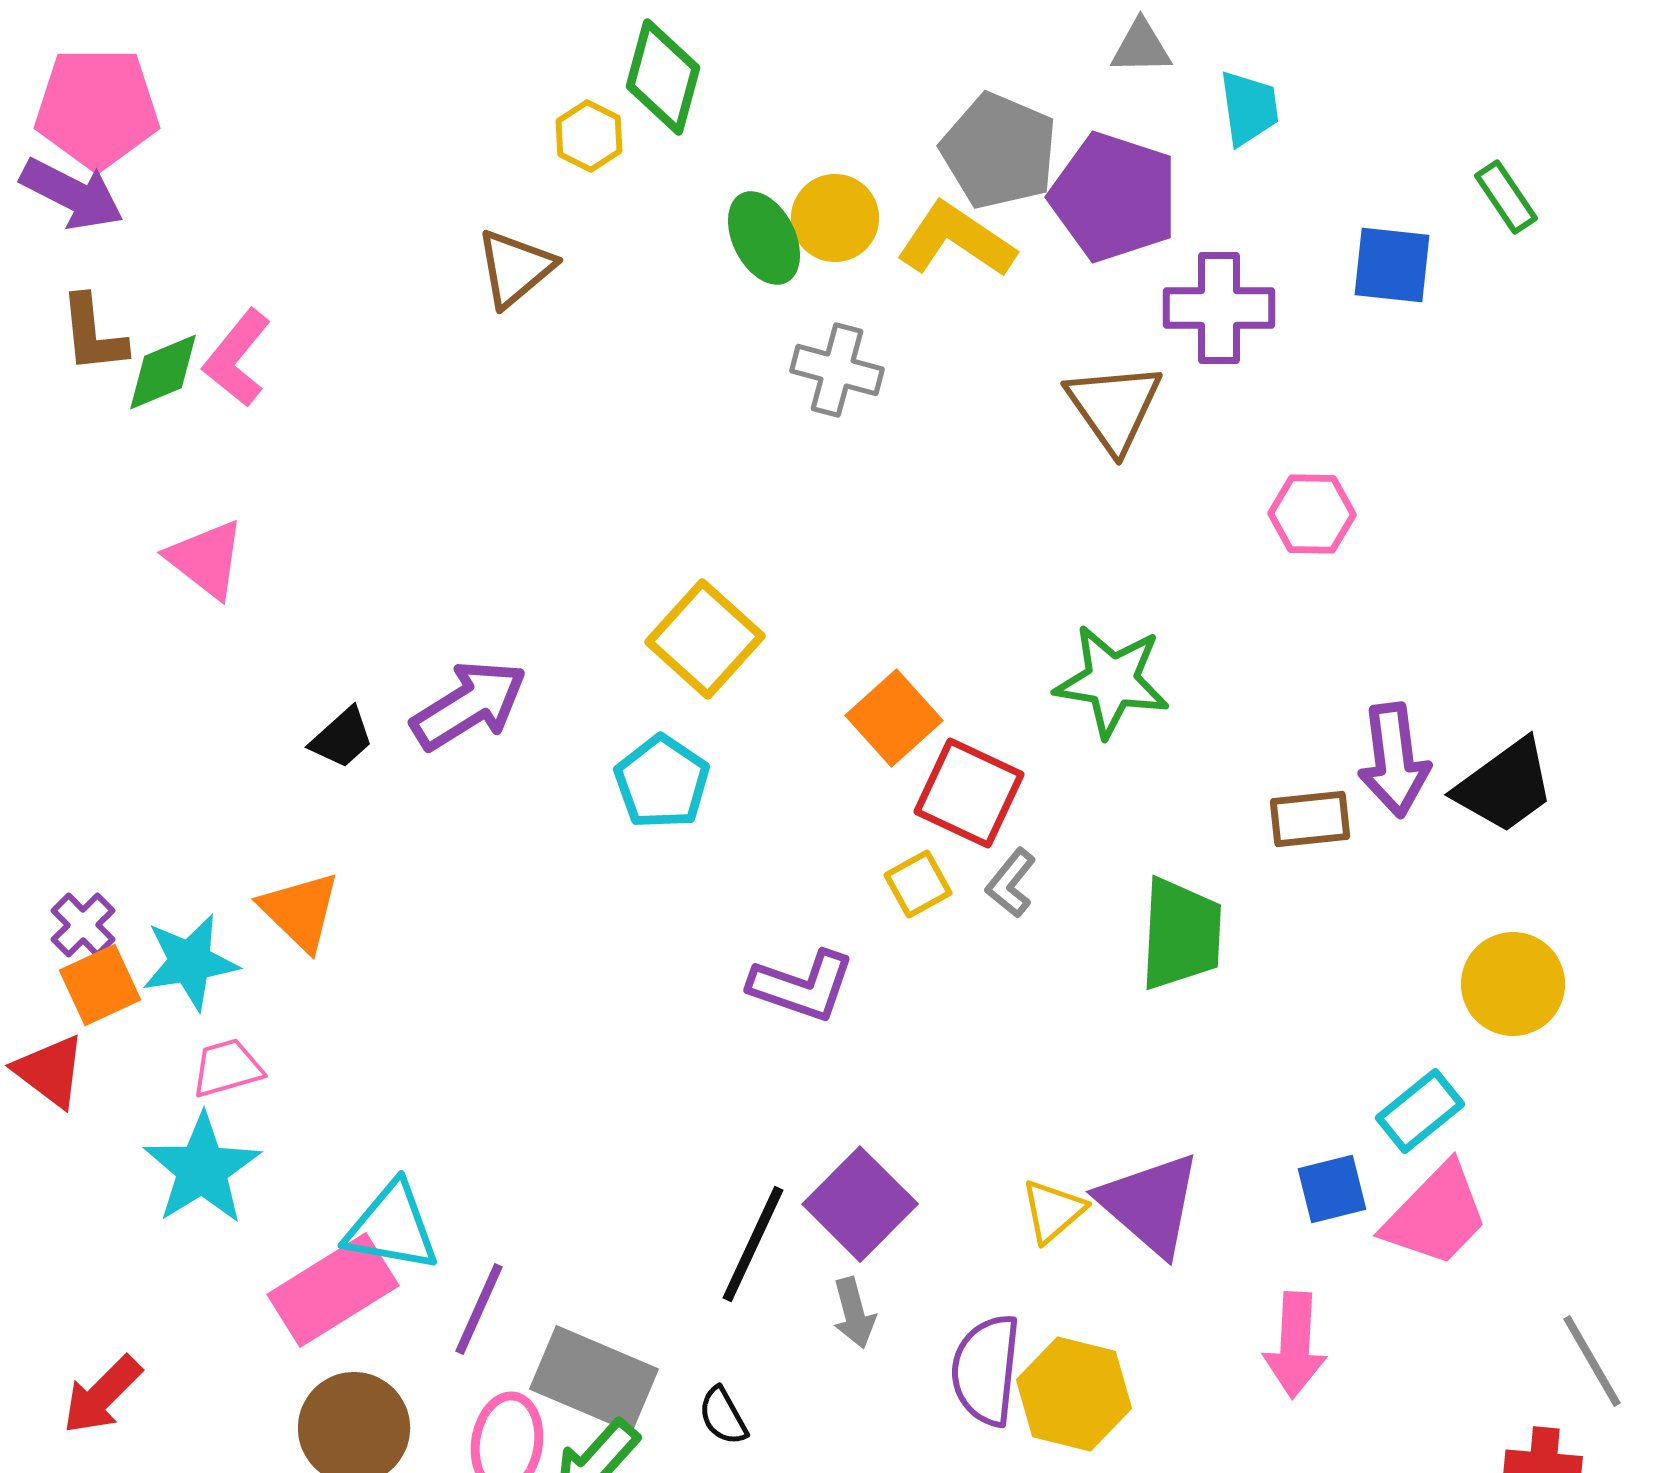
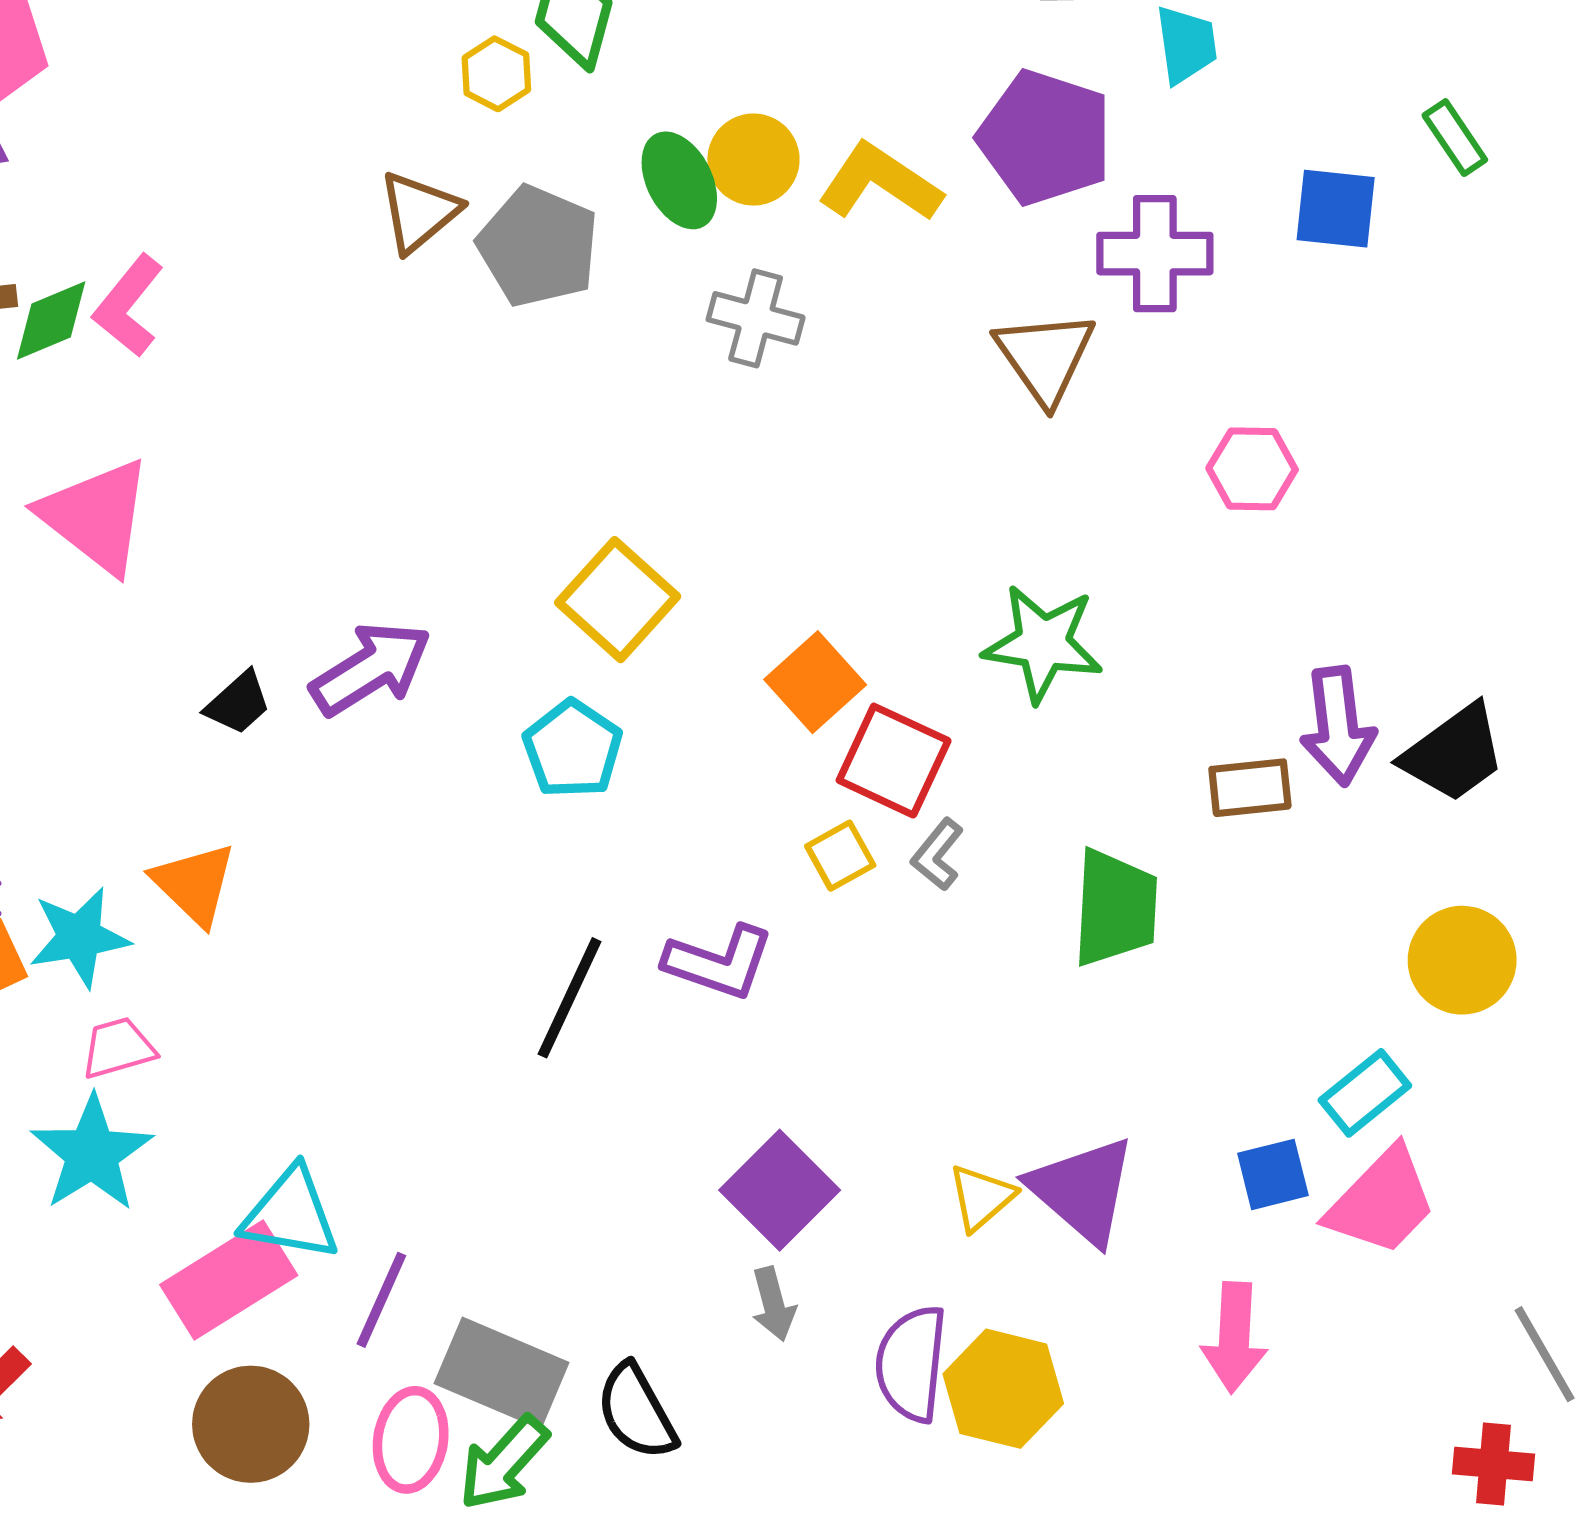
gray pentagon: (999, 151) -> (538, 246), moved
pink triangle: (206, 559) -> (96, 516), size x1.4
black line: (753, 1244) -> (570, 998), moved
black semicircle: (723, 1416) -> (636, 1412), size x1.6

